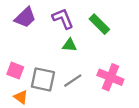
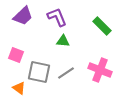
green rectangle: (99, 24) -> (102, 26), moved
pink square: (15, 71) -> (16, 55), moved

